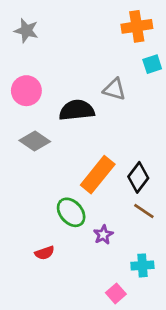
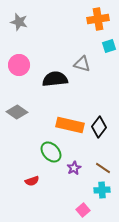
gray diamond: (35, 141) -> (17, 112), moved
orange rectangle: (98, 175) -> (70, 125), turned 64
brown line: (144, 211) -> (103, 168), moved

